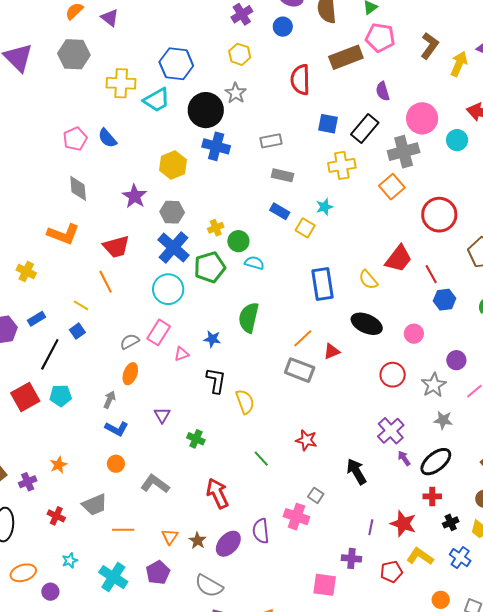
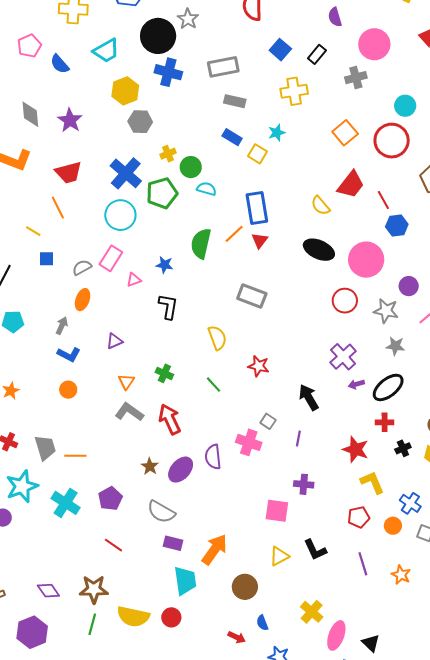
cyan trapezoid: (157, 100) -> (106, 51), moved
blue square: (328, 124) -> (280, 50), turned 30
black rectangle: (365, 129) -> (317, 54), size x0.7
pink pentagon: (75, 139) -> (29, 46), moved
cyan circle: (457, 140) -> (405, 106), moved
gray rectangle: (271, 141) -> (223, 67), size x1.4
gray cross: (404, 152) -> (356, 78), size x0.7
orange square: (392, 187) -> (345, 133), moved
purple star: (135, 196) -> (70, 120), moved
gray hexagon: (172, 212) -> (140, 122), moved
blue rectangle: (323, 284) -> (257, 208), moved
blue square: (77, 331) -> (47, 259), moved, turned 35
pink circle: (414, 334) -> (366, 260), size x1.8
orange line: (303, 338) -> (234, 234), moved
red triangle: (332, 351) -> (260, 240), moved, turned -30
gray star: (434, 385) -> (386, 311), turned -30
yellow semicircle: (245, 402) -> (217, 338), moved
purple triangle: (162, 415) -> (114, 341), turned 36
green cross: (196, 439) -> (164, 373), moved
purple arrow: (404, 458) -> (356, 384), turned -70
gray L-shape: (155, 484) -> (129, 412), moved
gray trapezoid: (95, 505) -> (45, 448), moved, turned -84
purple line: (371, 527) -> (298, 439), moved
orange triangle: (170, 537) -> (126, 382), moved
yellow L-shape: (420, 556) -> (372, 482), turned 32
blue cross: (460, 558) -> (410, 503), moved
cyan star: (70, 560) -> (22, 486), size x2.0
red pentagon: (391, 572) -> (359, 517), moved

